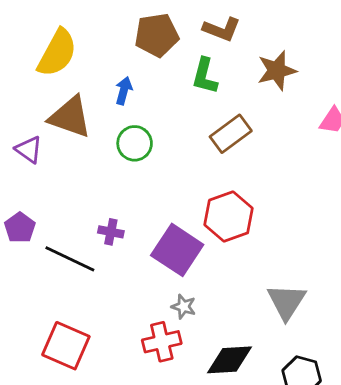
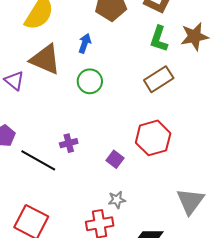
green L-shape: (205, 76) -> (159, 39), moved
purple cross: (111, 232) -> (69, 143), turned -30
purple square: (177, 250) -> (115, 159), size x0.5
gray star: (184, 307) -> (117, 200), turned -30

